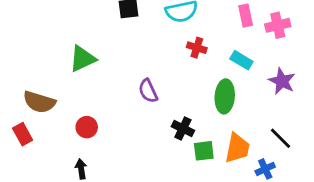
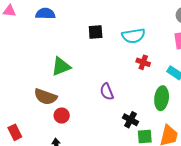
brown semicircle: (39, 102) -> (45, 97), moved
red rectangle: (23, 134) -> (15, 132), moved

